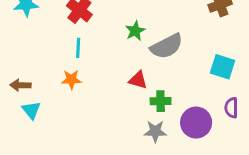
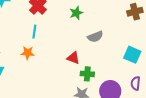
green star: (135, 31) -> (76, 13), moved
gray semicircle: (167, 46) -> (95, 37), size x0.7

